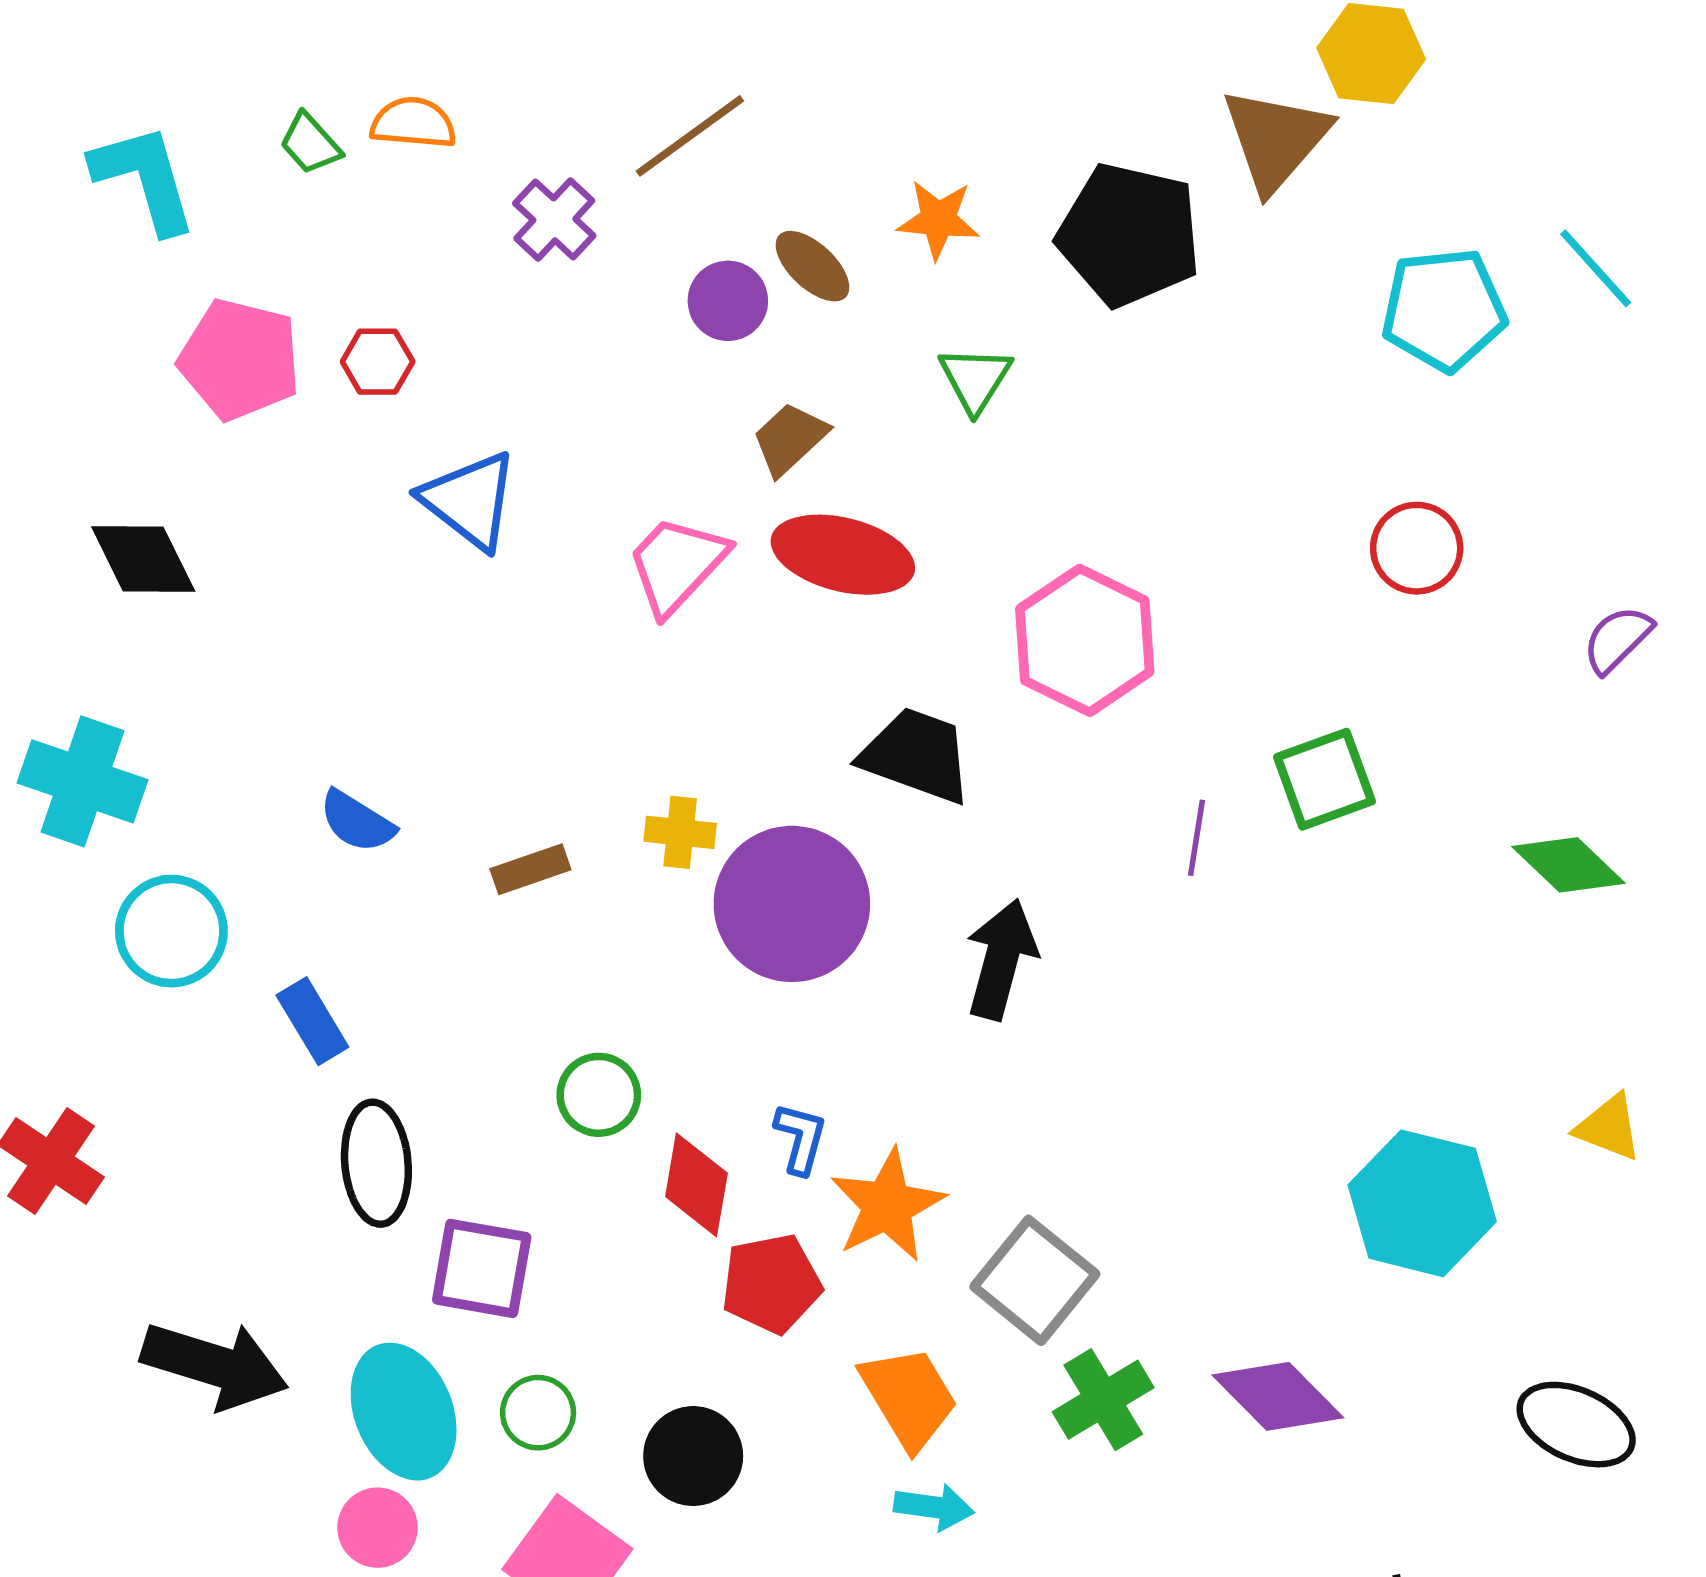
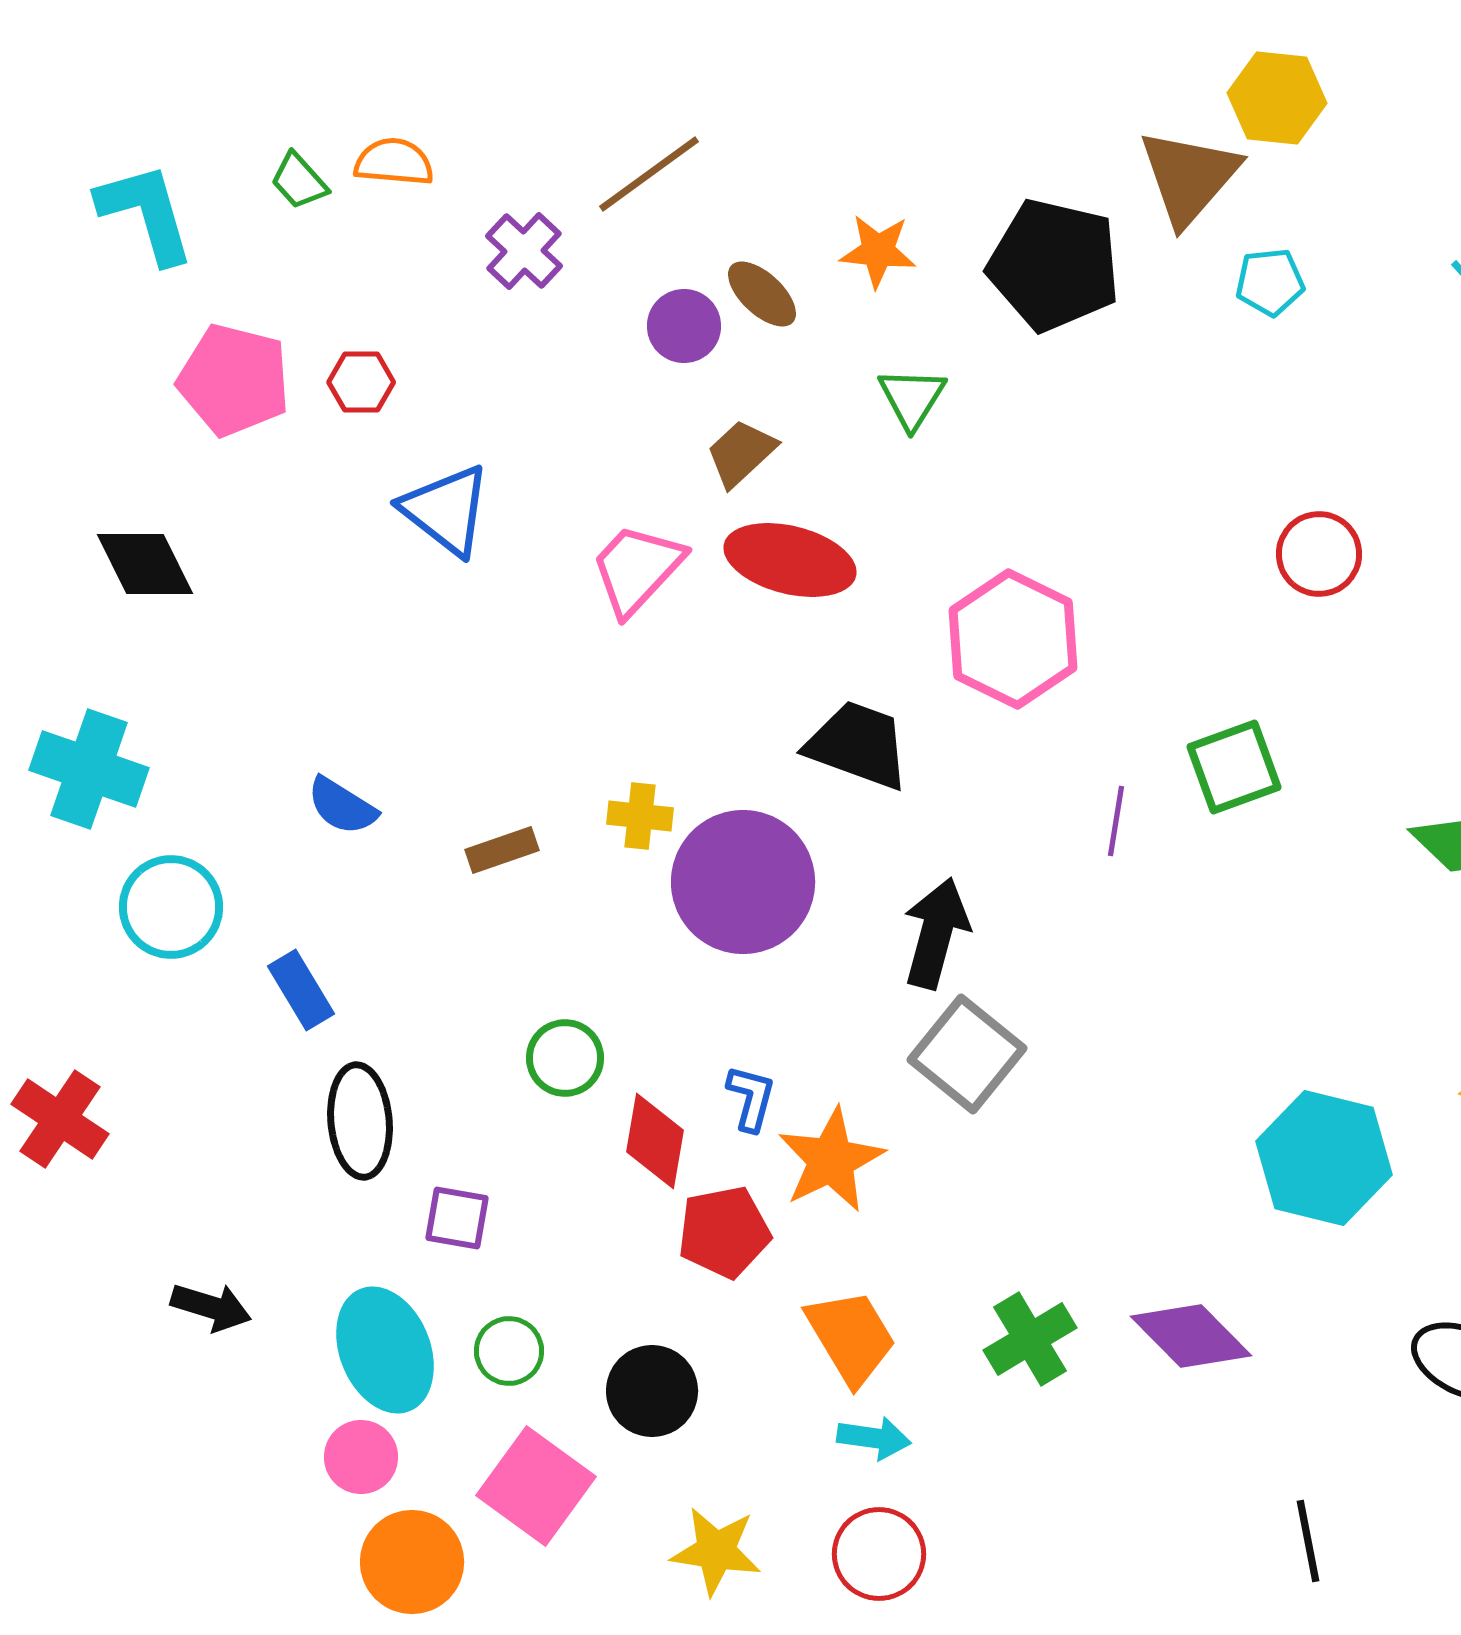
cyan pentagon: (1444, 310) -> (1270, 282), moved, size x0.6
purple square: (482, 1268) -> (457, 1218), size x0.7
gray square: (1035, 1280) -> (967, 1054), moved
black arrow: (215, 1365) -> (211, 1307), size x0.6

